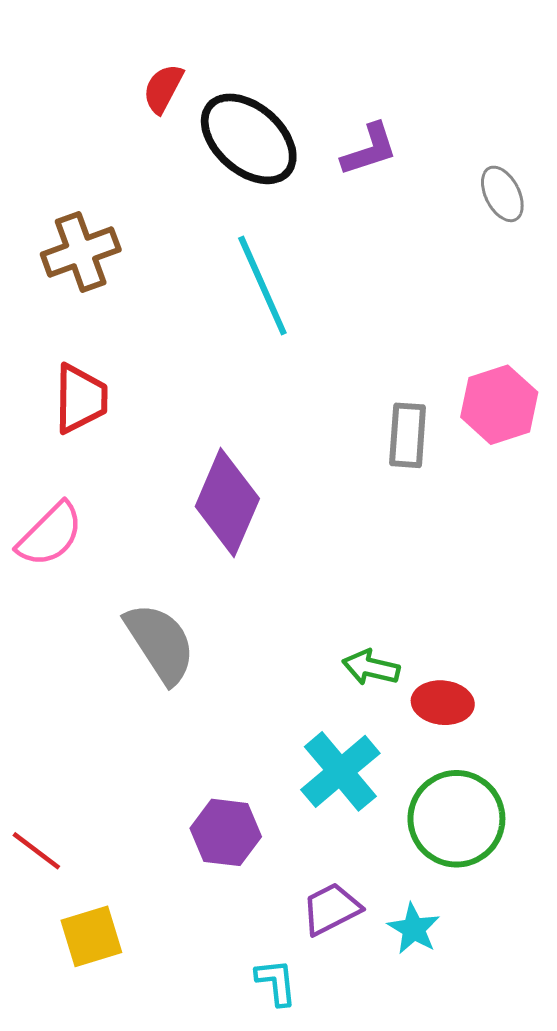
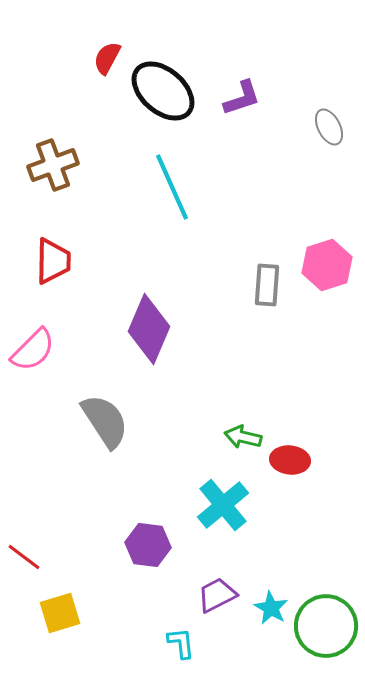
green circle: (456, 819) -> (326, 626), moved

